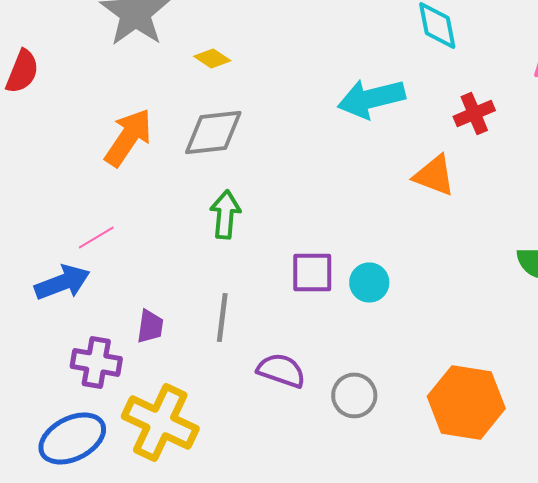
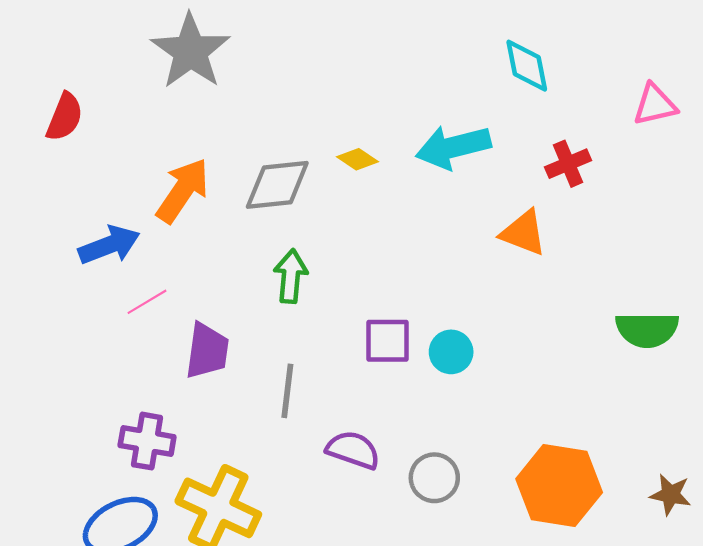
yellow diamond: (212, 58) -> (358, 159), moved
blue arrow: (62, 282) -> (109, 245), moved
purple trapezoid: (150, 326) -> (207, 351), moved, size x1.5

